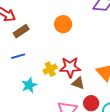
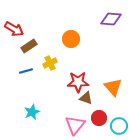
yellow cross: (50, 69) -> (50, 63), moved
cyan star: (29, 85) -> (32, 112), moved

